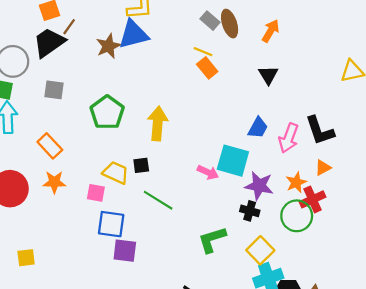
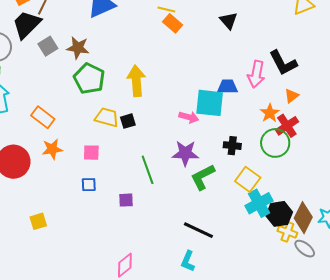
brown star: (108, 46) -> (78, 48), moved, turned -30
gray square: (54, 90) -> (48, 46), moved, turned -30
blue trapezoid: (258, 128) -> (227, 87), moved, turned -110
yellow trapezoid: (116, 173) -> (107, 117), moved
purple star: (259, 186) -> (185, 153), moved
green line: (158, 200) -> (148, 170), moved, turned 48
blue square: (111, 224) -> (89, 185), moved, size x0.6
purple square: (125, 251) -> (126, 200), size x0.7

